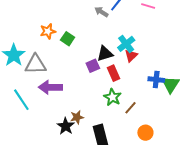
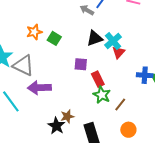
black triangle: (105, 54) -> (95, 38), moved
gray triangle: (36, 64) -> (23, 66), turned 30
purple square: (93, 66) -> (81, 64), turned 32
red rectangle: (113, 73) -> (98, 79), moved
orange circle: (145, 133) -> (128, 130), moved

